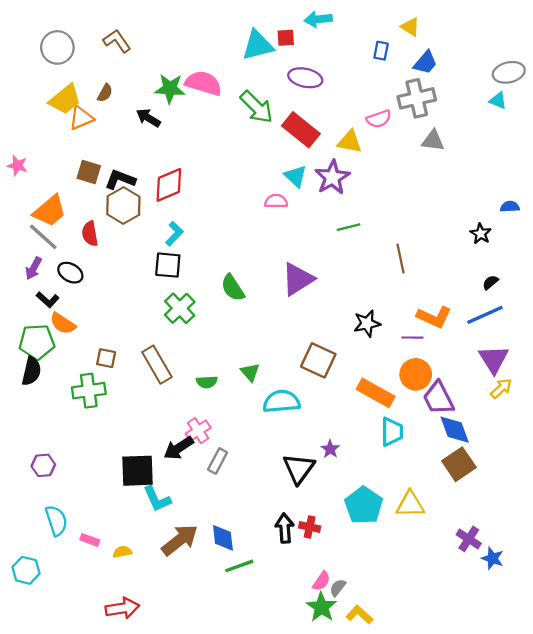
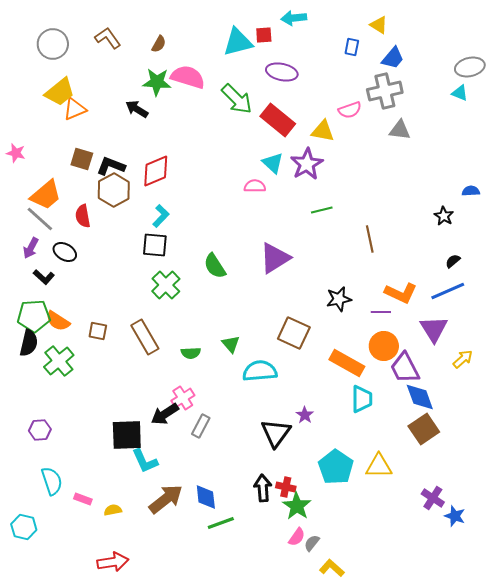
brown semicircle: (105, 93) -> (159, 44), moved
orange semicircle: (63, 323) -> (58, 321), moved
purple triangle: (494, 359) -> (434, 329), moved
green cross: (89, 391) -> (59, 361), moved, turned -32
green star: (322, 607) -> (297, 506), moved

